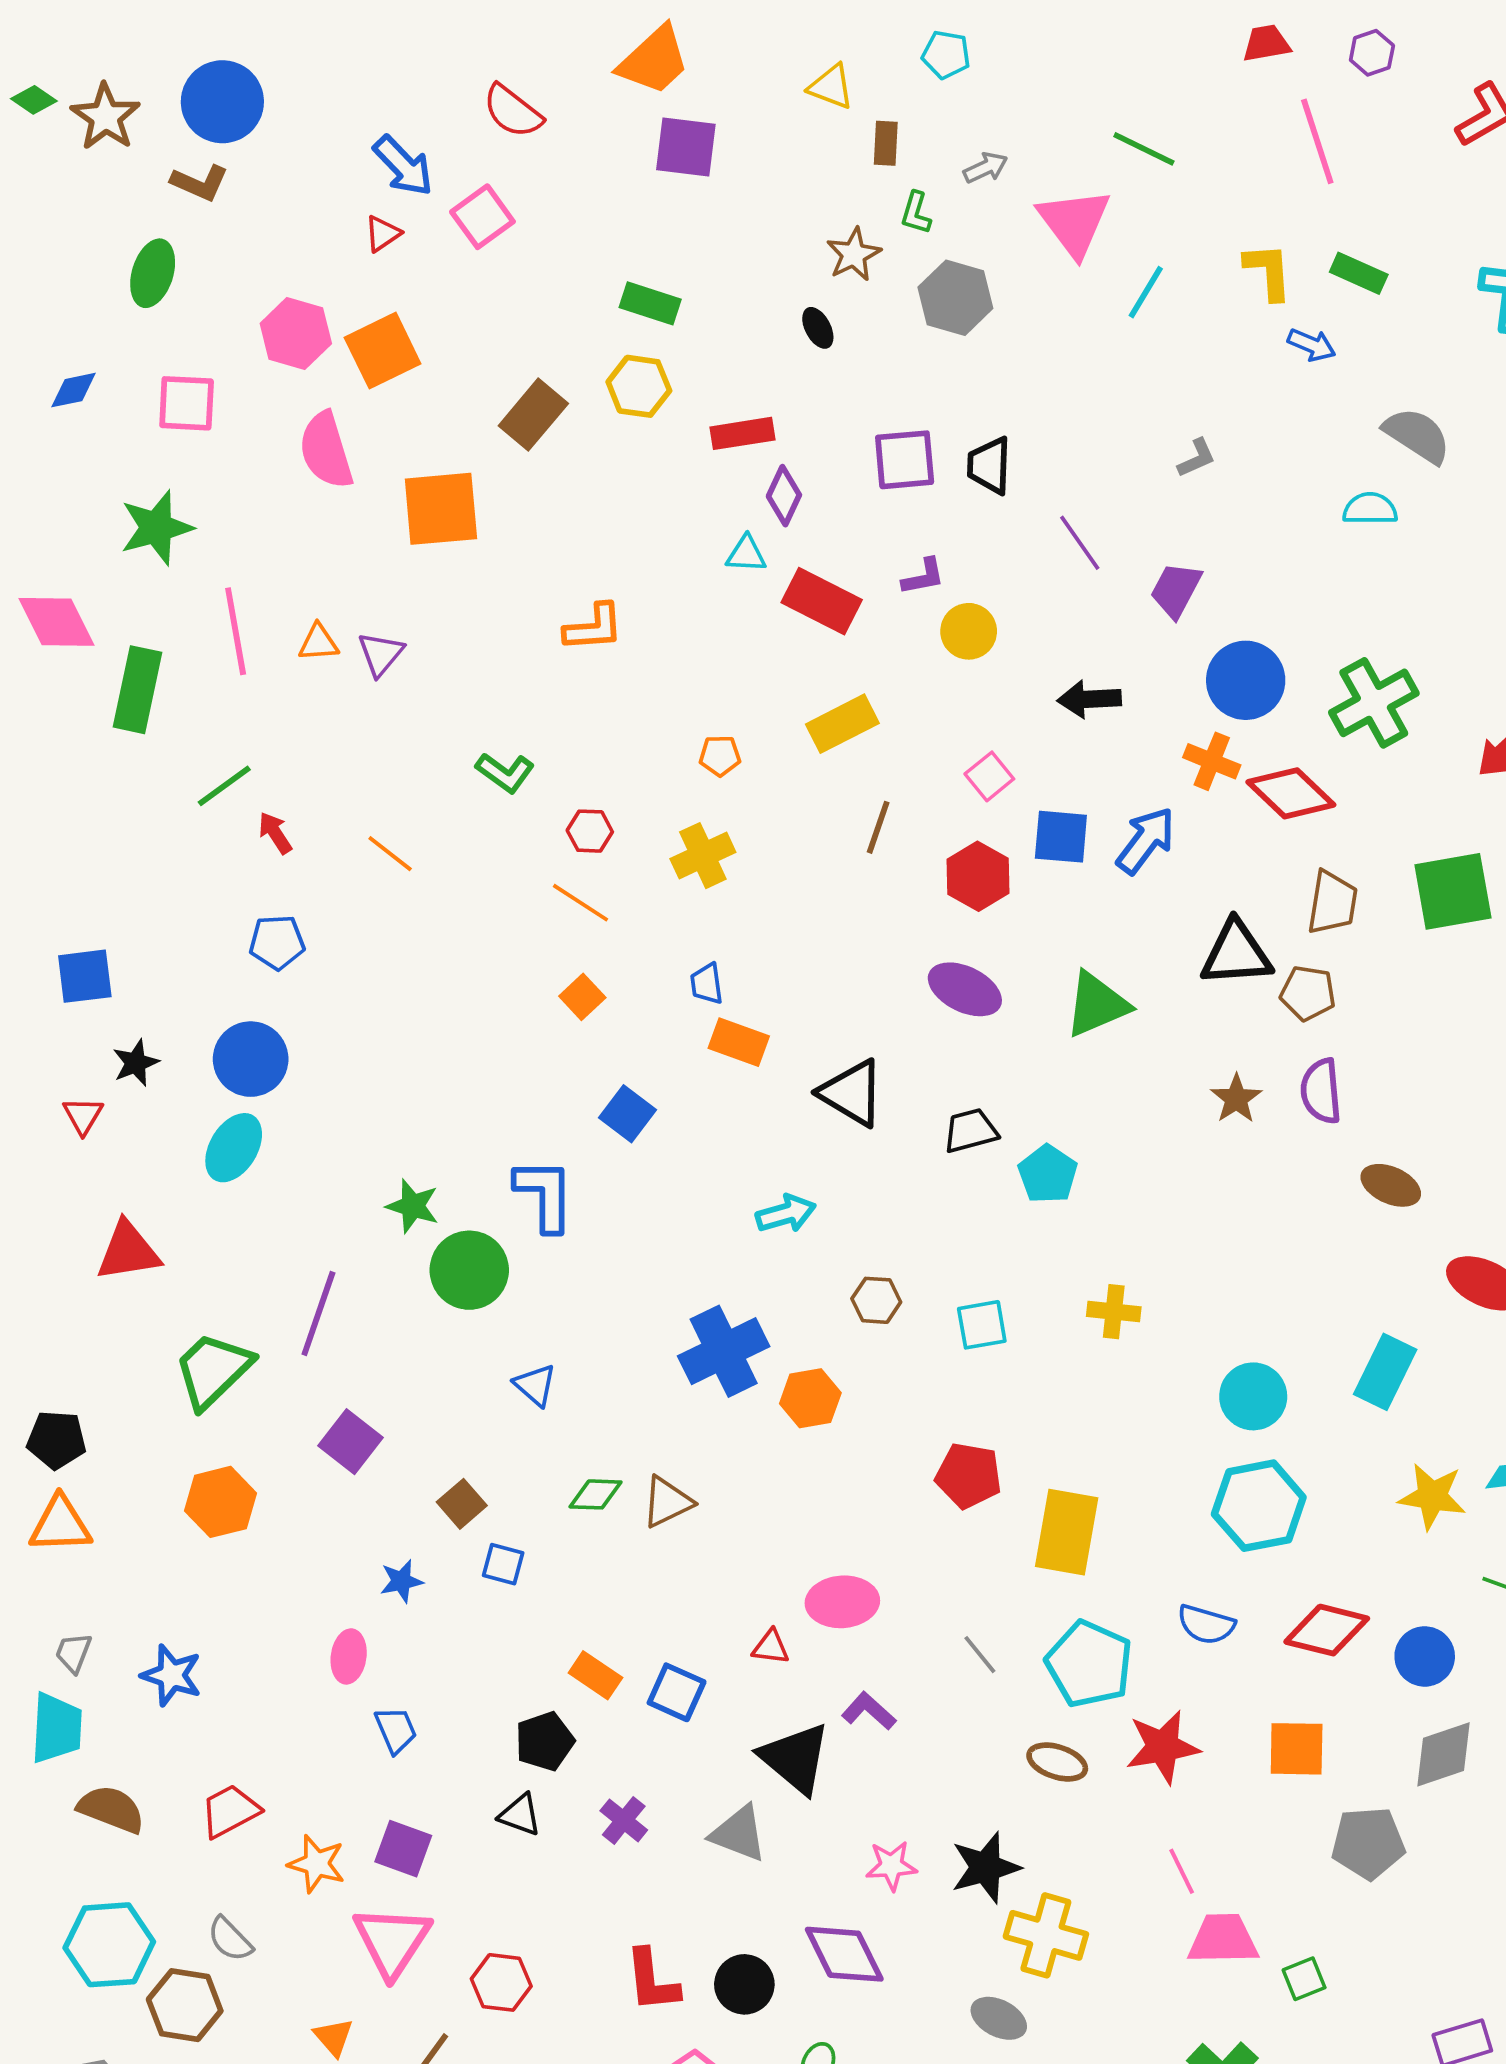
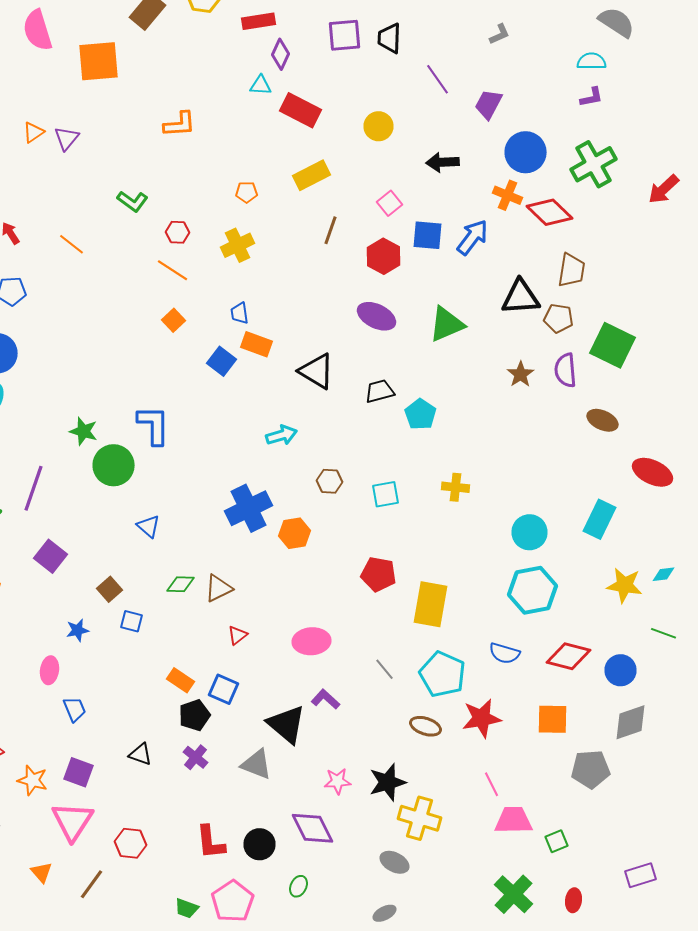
purple L-shape: (923, 577) -> (592, 97), moved
orange triangle: (318, 643) -> (34, 132), turned -30
green square: (1453, 891) -> (612, 345), moved, turned 36
blue square: (628, 1114) -> (222, 361), moved
red triangle: (771, 1647) -> (238, 635), moved, turned -45
black pentagon: (545, 1741) -> (194, 715), moved

